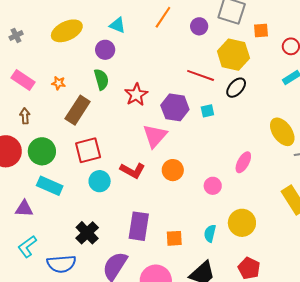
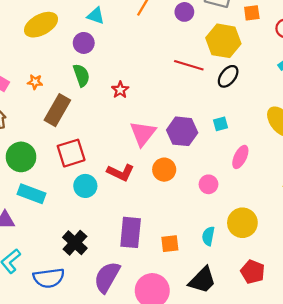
red star: (136, 95) -> (120, 90), size x0.7
purple hexagon: (175, 107) -> (182, 131), moved
cyan square: (207, 111) -> (221, 124), moved

